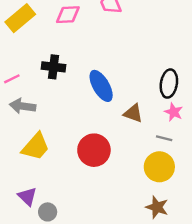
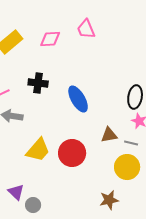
brown triangle: (133, 113) -> (109, 135), moved, turned -30
yellow trapezoid: (36, 147) -> (38, 150), moved
brown star: (157, 207) -> (109, 200), moved, turned -30

